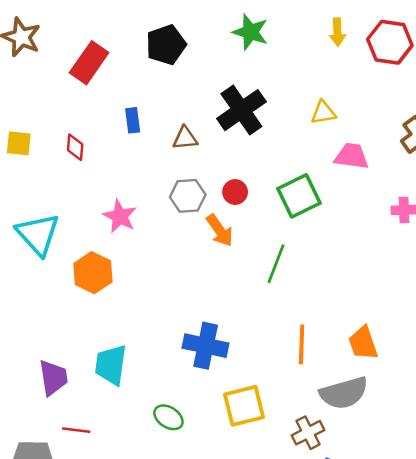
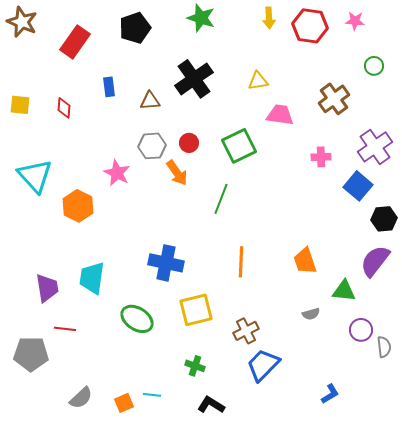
pink star: (120, 216) -> (117, 173), moved
orange trapezoid: (363, 343) -> (305, 261), moved
gray semicircle: (344, 393) -> (311, 314), moved, size x0.5
green ellipse: (168, 417) -> (137, 319), size x1.4

